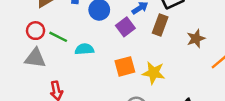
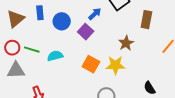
brown rectangle: (160, 25) -> (146, 20), moved
brown star: (196, 39) -> (126, 43), moved
orange square: (125, 66) -> (91, 64), turned -36

